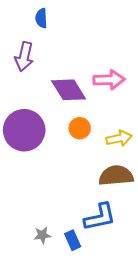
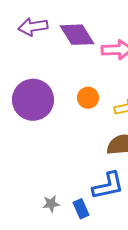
purple arrow: (24, 57) -> (33, 27), turned 68
purple diamond: (69, 90) -> (77, 35), moved

